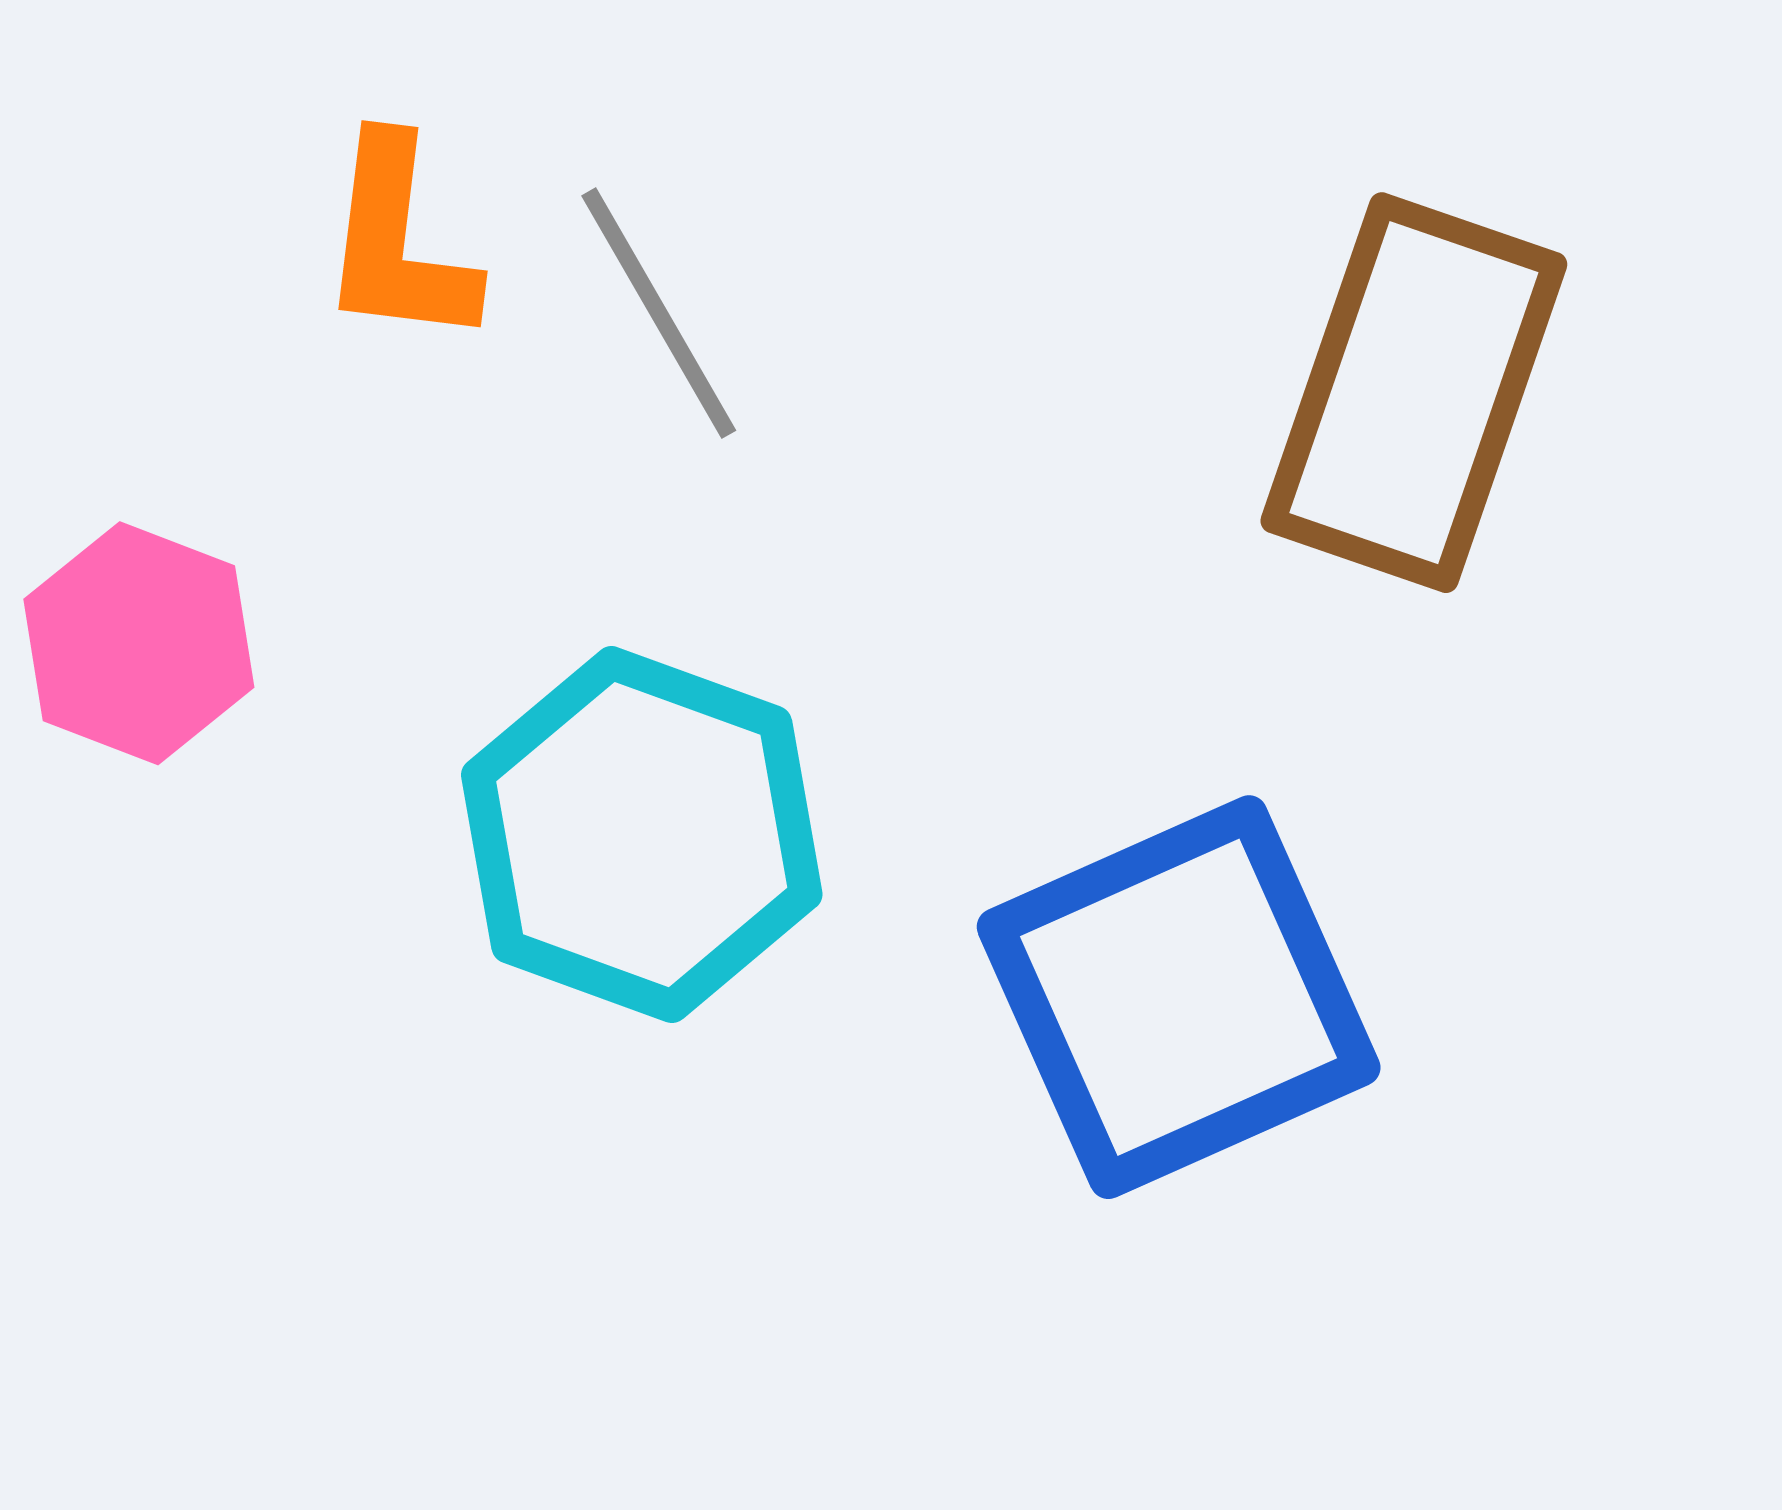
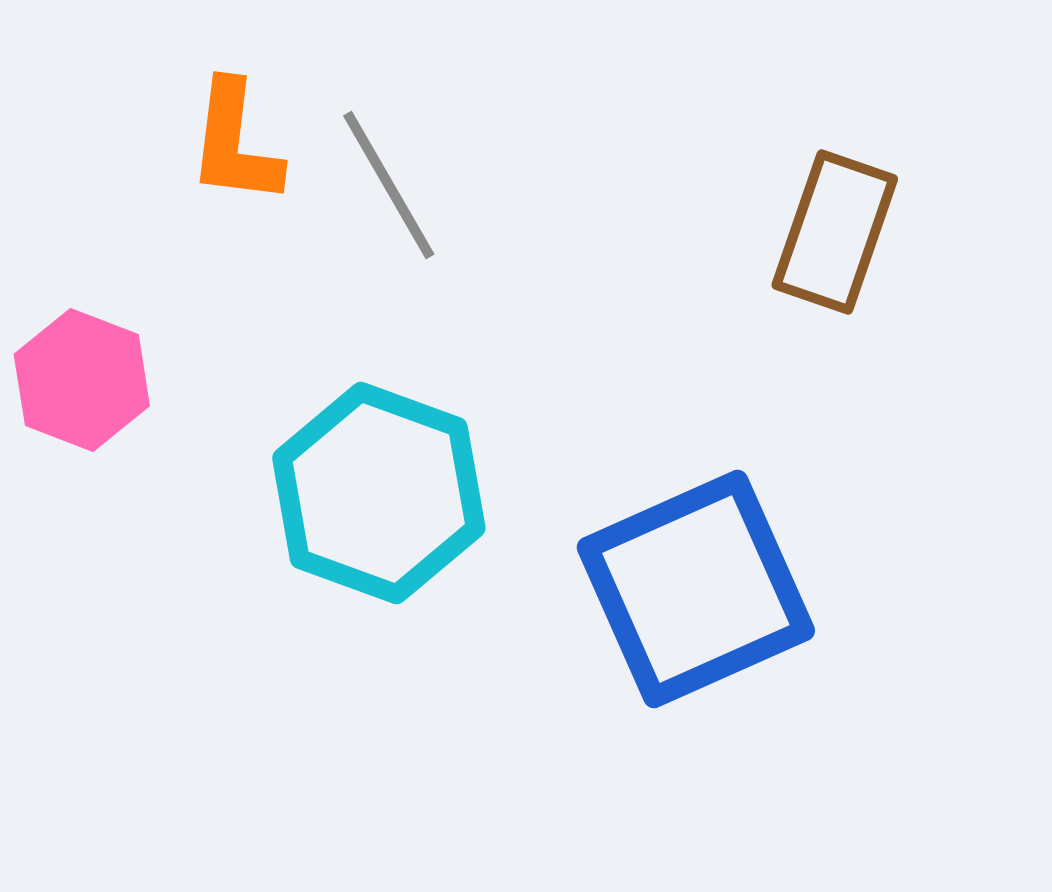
brown rectangle: (1414, 393) -> (835, 232), size x0.7

